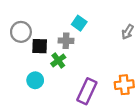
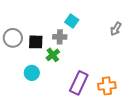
gray circle: (21, 32) -> (13, 38), moved
orange cross: (124, 85) -> (107, 86), moved

